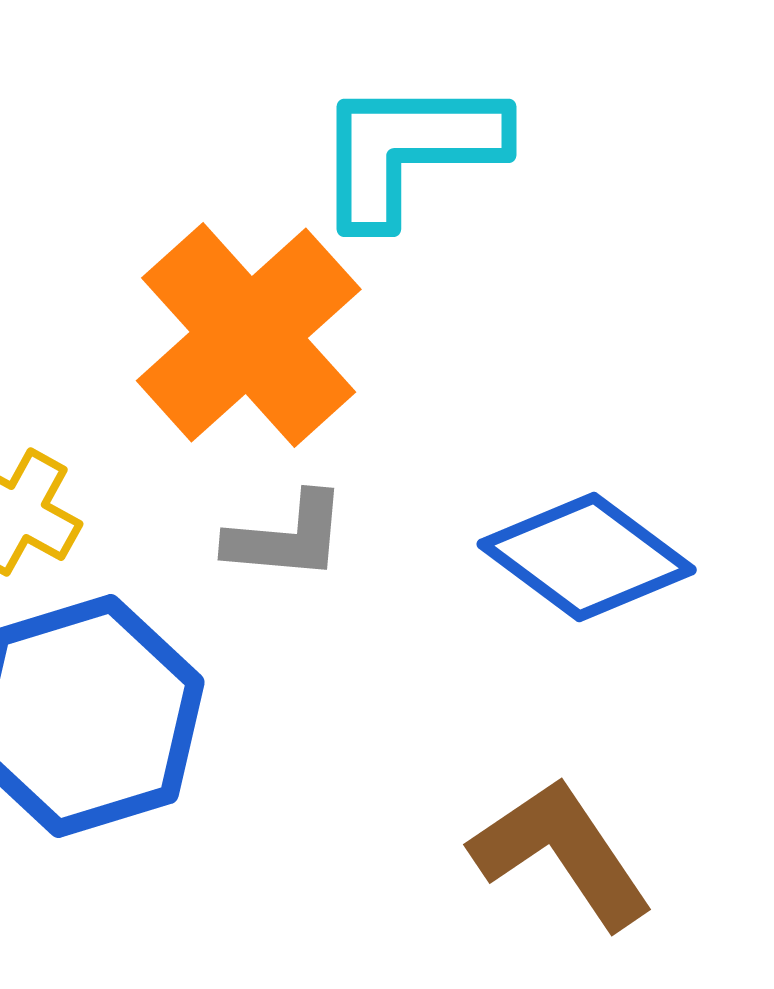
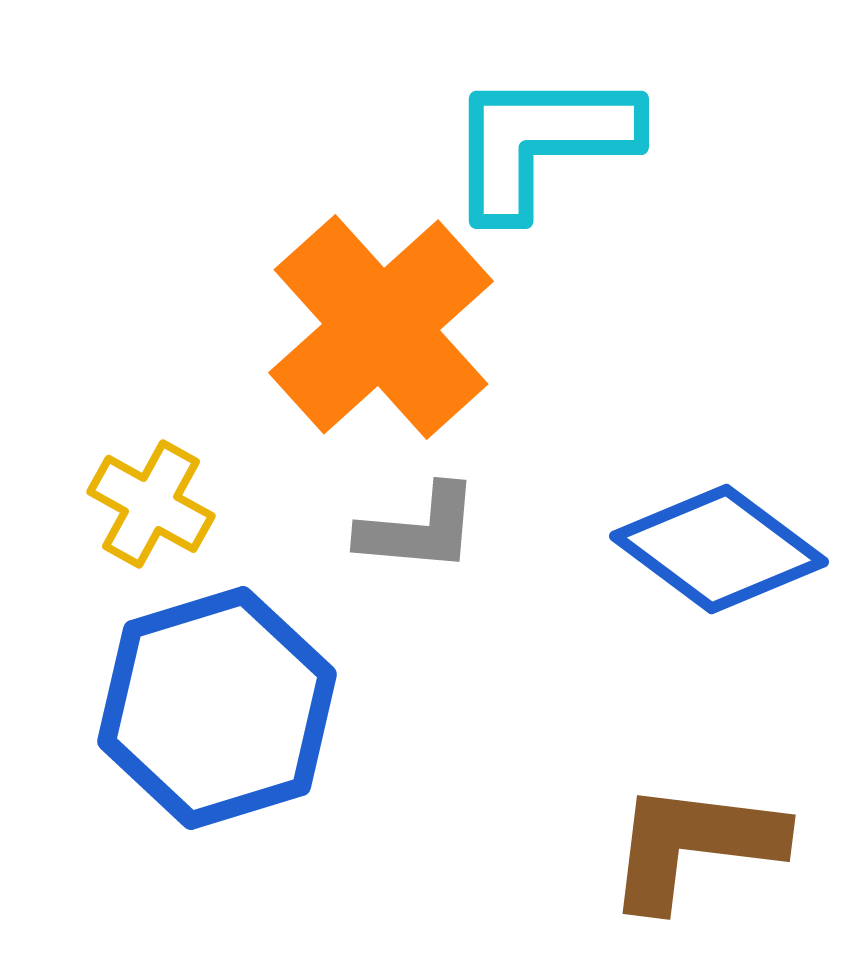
brown L-shape: (562, 853) -> (694, 845), turned -49

